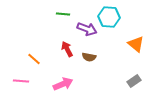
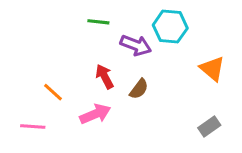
brown semicircle: (89, 57) -> (139, 89), turned -64
pink arrow: (63, 84) -> (95, 114), moved

